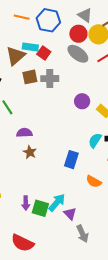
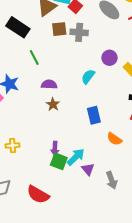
cyan semicircle: (95, 140) -> (88, 77), moved
blue rectangle: (71, 160) -> (94, 115), turned -36
purple arrow: (26, 203) -> (55, 148), moved
gray arrow: (82, 234) -> (112, 180), moved

